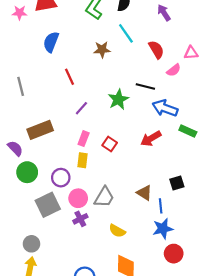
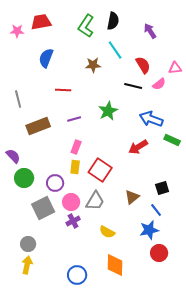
red line: (69, 77) -> (63, 90), turned -63
black line: (145, 86) -> (133, 86), moved
purple line: (81, 108) -> (74, 119), turned 32
brown rectangle: (40, 130) -> (38, 126), moved
red square: (110, 144) -> (100, 170), moved, size x1.6
brown triangle: (144, 193) -> (132, 197), turned 49
blue line: (161, 206) -> (156, 210), moved, turned -32

